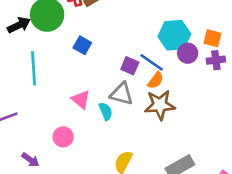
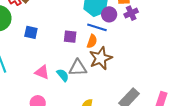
blue line: (152, 62) -> (97, 27), moved
gray triangle: (122, 94) -> (78, 68), moved

